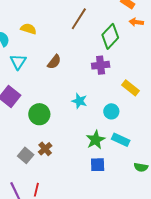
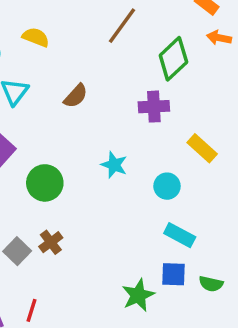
green star: (96, 140) -> (138, 295), moved
blue square: (98, 165) -> (173, 274), moved

